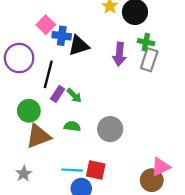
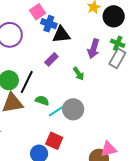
black line: (48, 74) -> (27, 82), moved
purple rectangle: (58, 94) -> (51, 59), moved
green arrow: (74, 95) -> (79, 74), moved
cyan line: (72, 170) -> (57, 111), moved, turned -48

